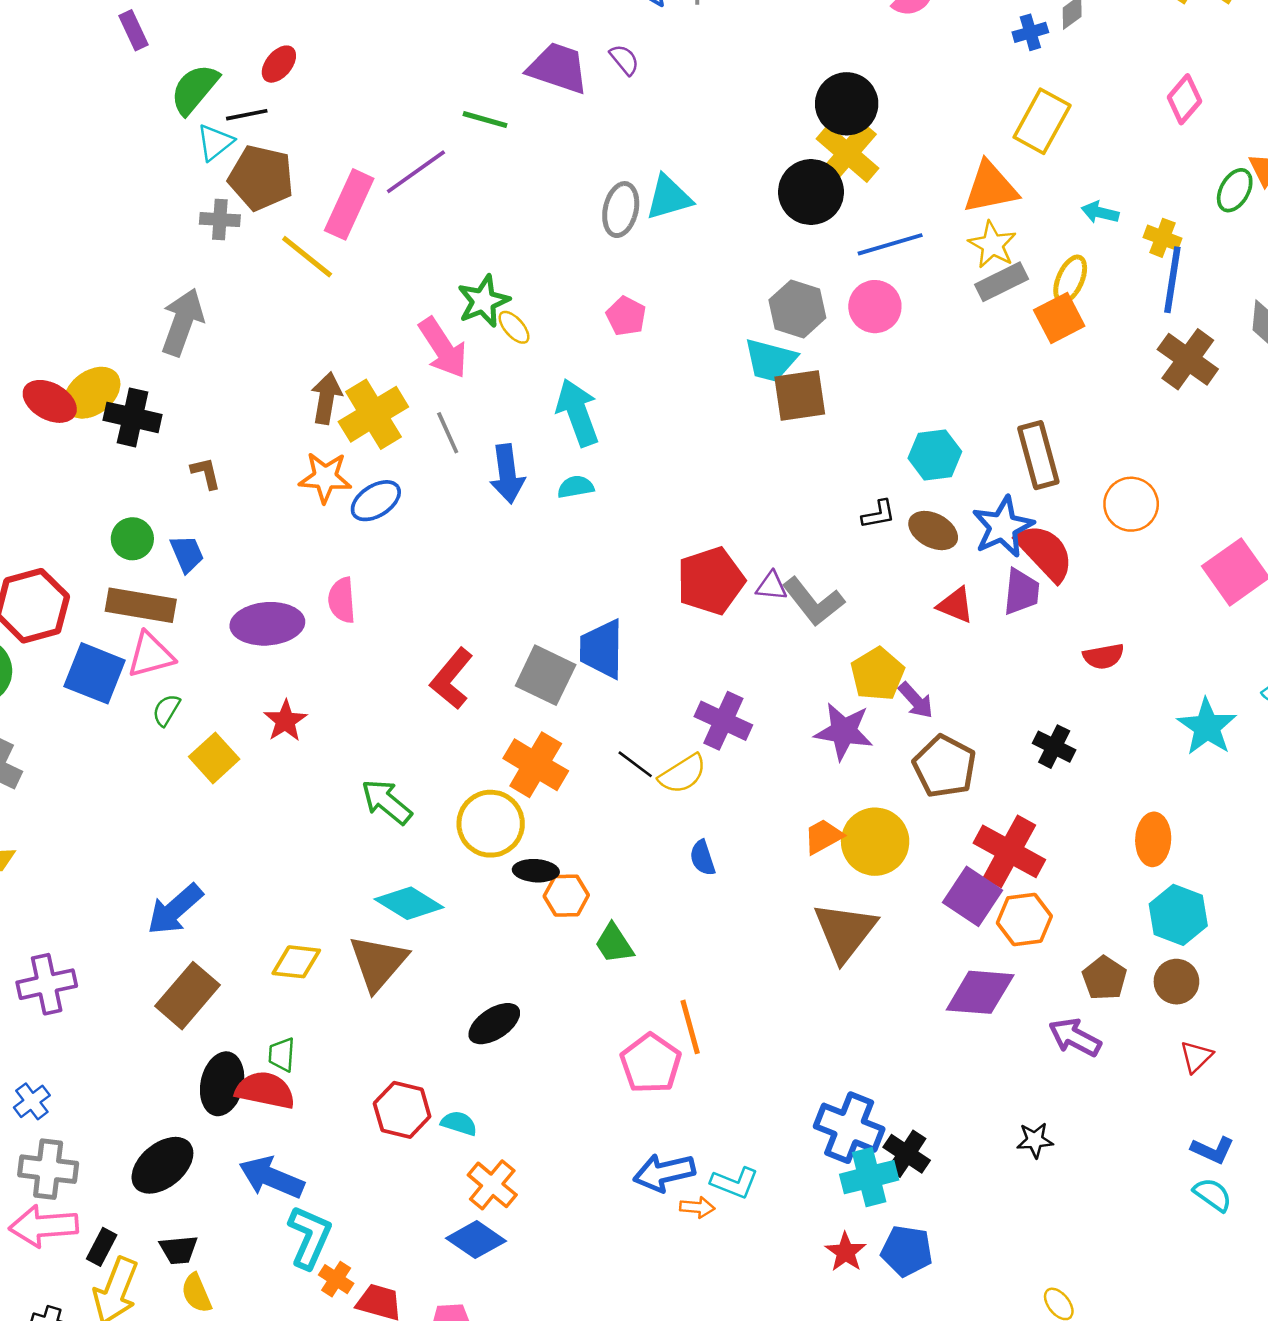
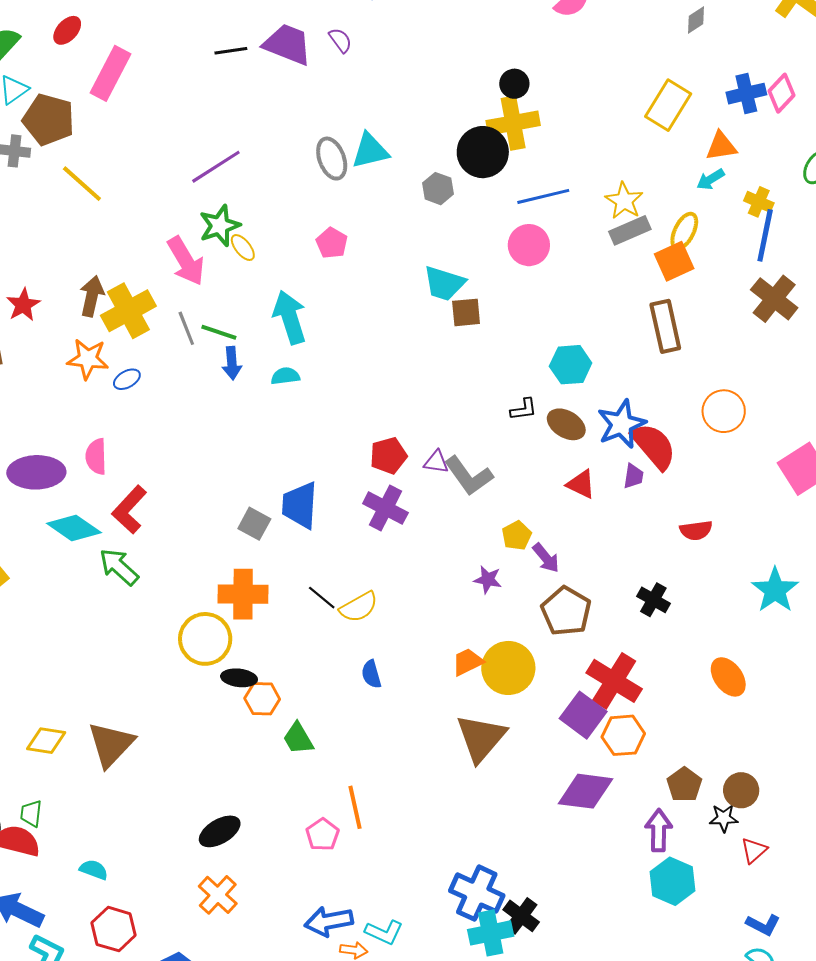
blue cross: (1030, 32) -> (746, 94), moved, size x1.4
black circle: (847, 104) -> (514, 84), size x0.6
black line: (247, 115) -> (231, 51), moved
green line: (485, 120) -> (219, 332), moved
yellow cross: (848, 153) -> (513, 123), turned 36
purple line: (416, 172) -> (216, 167), moved
orange triangle: (990, 188) -> (721, 146), moved, size x0.7
pink rectangle: (349, 204) -> (111, 73), moved
gray ellipse: (621, 210) -> (332, 159), turned -36
cyan arrow: (1100, 212) -> (710, 179), turned -48
gray hexagon: (797, 309) -> (438, 189), moved, size x0.7
brown square: (800, 395) -> (466, 312), size x0.7
brown rectangle: (1038, 455) -> (665, 326), moved
blue arrow: (507, 474) -> (232, 363), size x0.7
blue ellipse: (376, 501) -> (127, 379), size x0.7
red pentagon: (711, 581) -> (388, 456), size x0.7
purple trapezoid: (1021, 592) -> (634, 476), size x0.7
yellow pentagon: (877, 674) -> (517, 536), size x0.7
gray square: (546, 675) -> (254, 524), size x0.7
red L-shape: (452, 679) -> (129, 510), moved
red star: (285, 721) -> (23, 305), moved
purple cross: (723, 721) -> (385, 508), moved
purple star: (844, 731) -> (488, 580), size x0.6
orange cross: (536, 765) -> (243, 594), turned -33
green arrow: (387, 802) -> (119, 567), moved
orange ellipse: (1153, 839) -> (728, 677), turned -42
cyan diamond: (409, 903) -> (74, 528), moved
cyan hexagon: (1178, 915) -> (673, 881), moved
black ellipse: (494, 1024) -> (220, 831), moved
purple arrow: (1075, 1037) -> (659, 830), turned 60
pink pentagon: (651, 1063) -> (322, 835), size x0.7
red hexagon: (402, 1110) -> (114, 929), moved
cyan semicircle: (459, 1123) -> (94, 870), moved
black star: (1035, 1140) -> (724, 818), moved
orange cross: (492, 1185) -> (218, 895), moved

